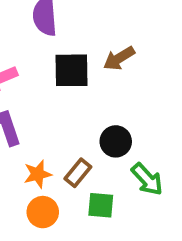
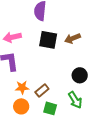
black circle: (116, 141) -> (80, 75), moved

